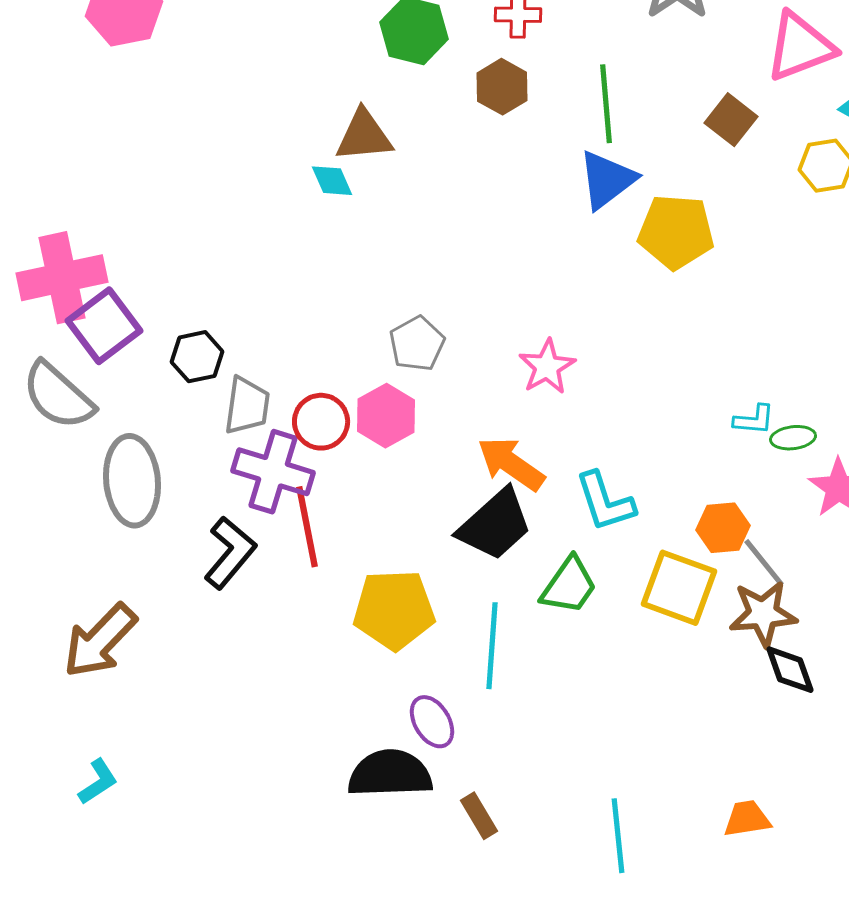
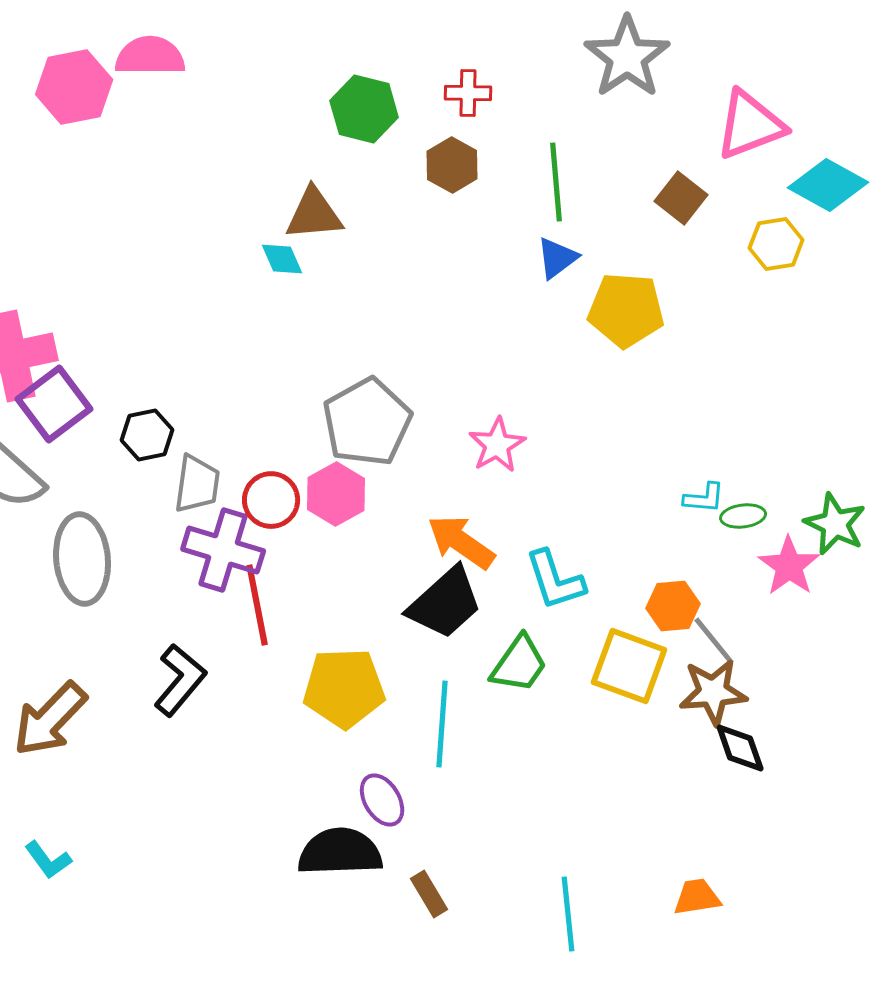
blue triangle: (607, 180) -> (557, 258), size x0.7
gray pentagon: (417, 344) -> (367, 422), size x1.6
black L-shape: (230, 553) -> (180, 680), moved
cyan L-shape: (98, 782) -> (48, 860), turned 87

